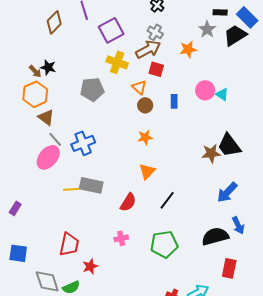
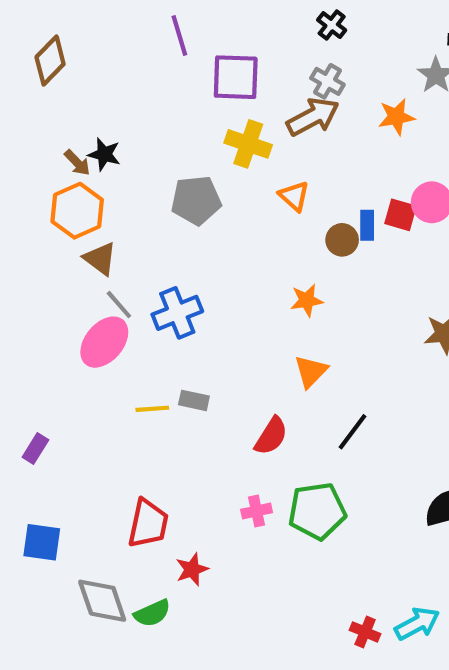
brown diamond: (54, 22) -> (50, 60), moved
purple square: (111, 30) -> (236, 77), turned 30
red square: (156, 69) -> (400, 215), moved
brown circle: (145, 105) -> (342, 240), moved
gray rectangle: (91, 185) -> (194, 400), size x0.6
green pentagon: (164, 244) -> (317, 511), moved

